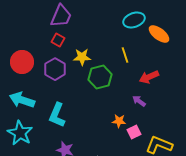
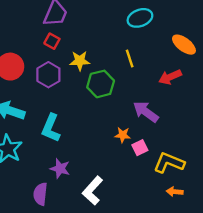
orange ellipse: (159, 34) -> (184, 45), moved
red arrow: (149, 77) -> (170, 77), moved
purple arrow: (139, 101) -> (146, 112), size x1.6

